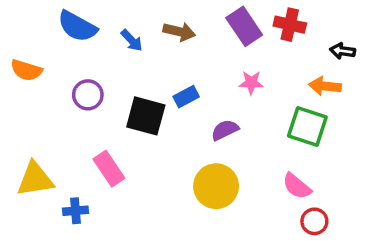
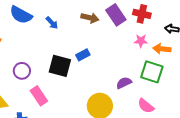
brown arrow: (179, 32) -> (90, 18), moved
pink star: (251, 83) -> (141, 41), moved
purple circle: (88, 95) -> (22, 71), moved
purple semicircle: (225, 130) -> (124, 83), moved

